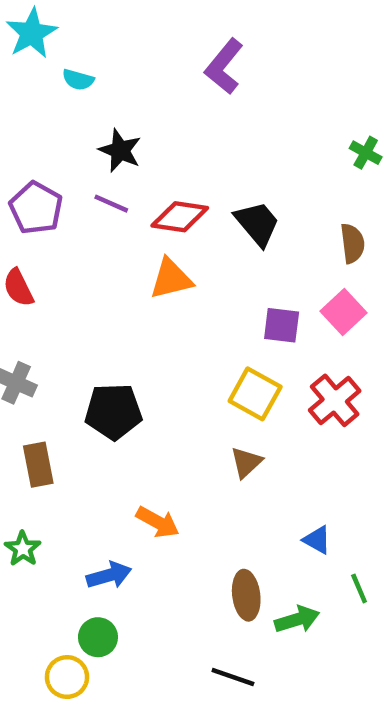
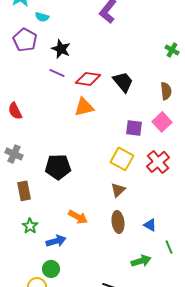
purple pentagon: (36, 208) -> (25, 40), moved
green star: (23, 549) -> (30, 226), moved
brown ellipse: (246, 595) -> (118, 222), moved

